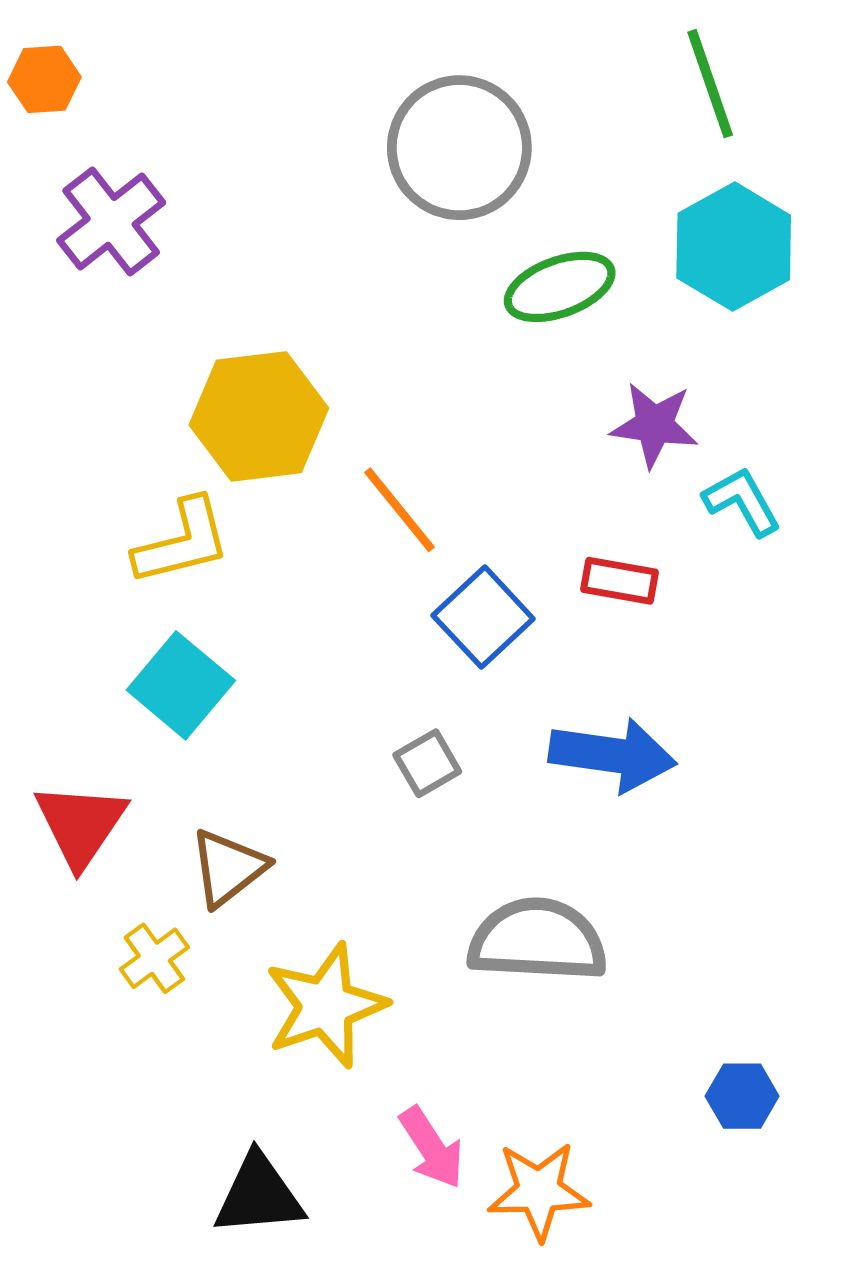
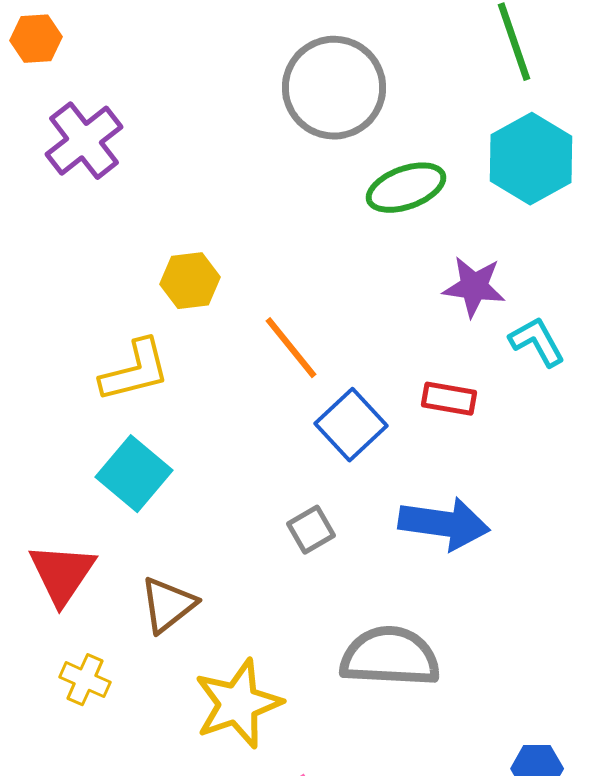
yellow hexagon: (259, 416) -> (190, 281), size x0.6
yellow cross: (154, 958) -> (85, 680), moved, turned -30

